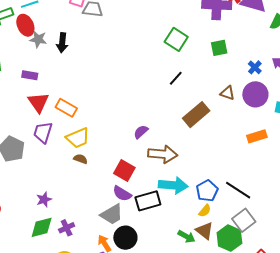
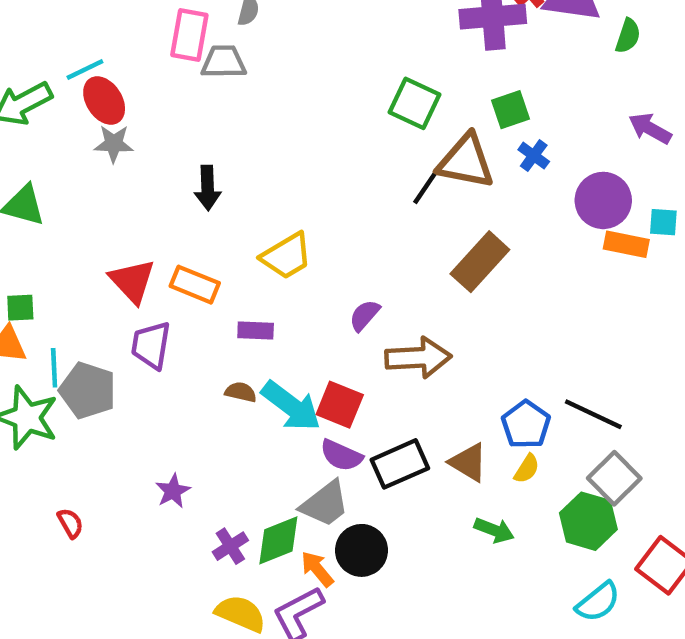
red ellipse: (25, 25) -> (104, 101), moved
black arrow: (62, 43) -> (208, 188), moved
blue cross: (255, 67) -> (534, 156), moved
purple rectangle: (30, 75) -> (256, 331), moved
brown triangle: (227, 93) -> (466, 161), moved, size x1.8
orange rectangle: (257, 136) -> (626, 244), moved, turned 36
yellow trapezoid: (78, 138) -> (287, 256), moved
cyan arrow: (173, 185) -> (291, 406), moved, turned 40
green diamond: (42, 227) -> (278, 540), moved
brown triangle: (205, 231) -> (468, 462), moved

